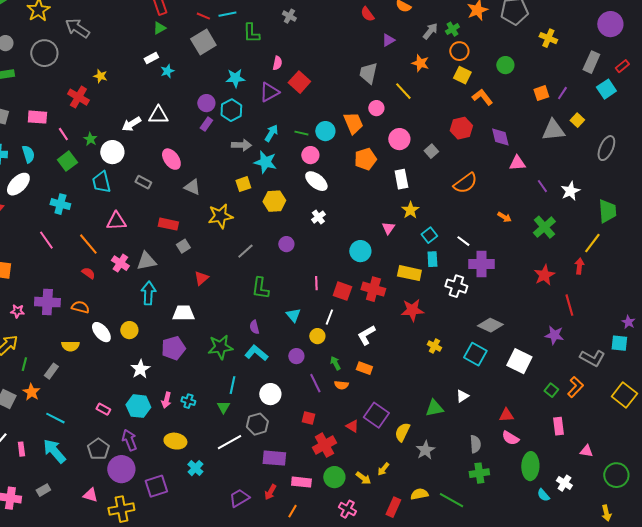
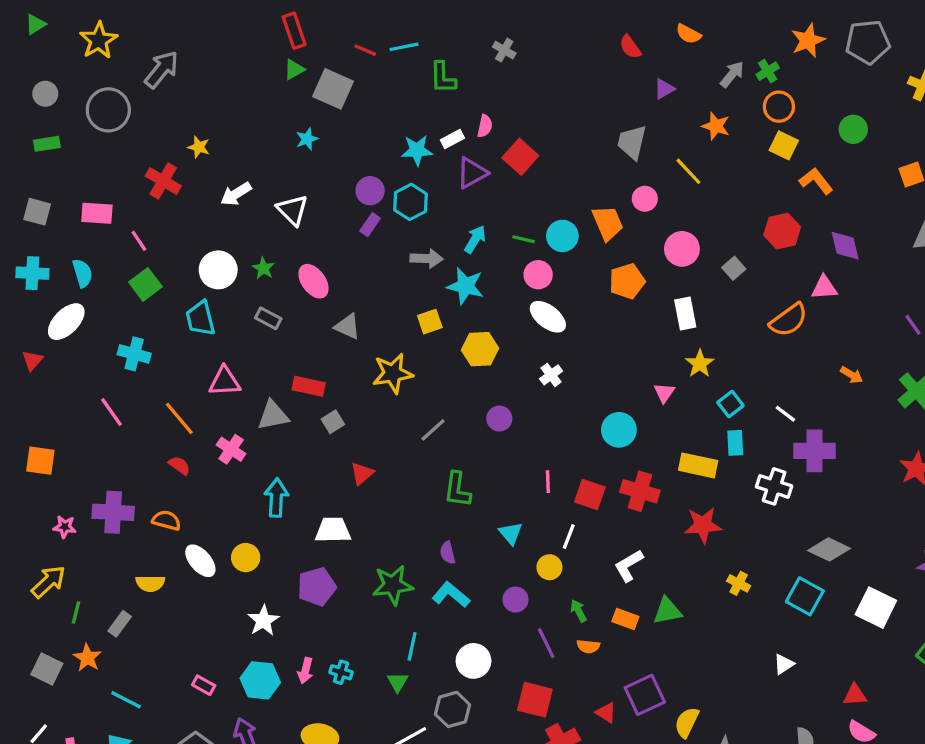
gray arrow: (77, 28) -> (162, 69), turned 95
gray square: (203, 42) -> (333, 89), moved, turned -35
white rectangle: (151, 58) -> (452, 139), moved
white triangle: (158, 115) -> (292, 210), turned 45
white arrow: (131, 124) -> (236, 194), moved
green star: (90, 139) -> (263, 268), moved
pink triangle: (517, 163) -> (824, 288), moved
gray triangle: (146, 261) -> (273, 415), moved
green triangle: (434, 408) -> (667, 611), moved
purple square: (376, 415) -> (645, 695), turned 30
red square: (308, 418) -> (535, 700), size x1.6

